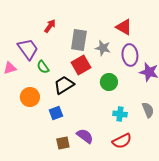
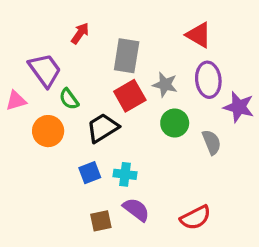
gray star: (103, 48) -> (165, 85), moved
orange circle: (30, 97) -> (48, 131), moved
gray semicircle: (148, 110) -> (212, 142), moved
cyan cross: (120, 114) -> (125, 174), moved

